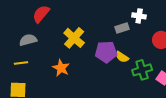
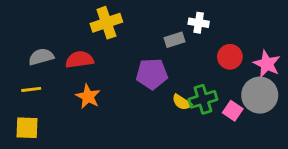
red semicircle: (41, 14) -> (79, 60), moved, turned 42
yellow cross: (74, 38) -> (106, 23), moved, turned 30
yellow semicircle: (122, 57) -> (182, 102), moved

